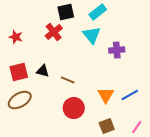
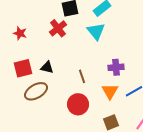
purple cross: (117, 50) -> (116, 67), moved
brown line: (68, 80) -> (82, 76), moved, turned 48
brown ellipse: (20, 100) -> (36, 91), moved

